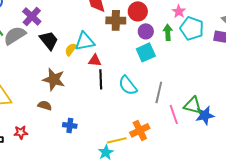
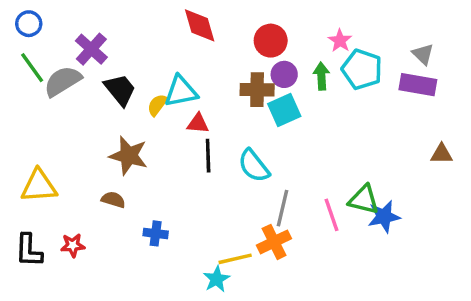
brown cross: (116, 20) -> (257, 90), moved
gray line: (159, 92) -> (282, 208), moved

